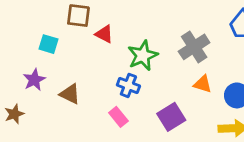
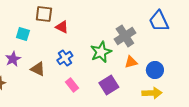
green star: (143, 56) -> (101, 52), moved
orange triangle: (203, 84) -> (131, 62), turned -32
blue cross: (128, 85) -> (65, 58), moved, turned 35

